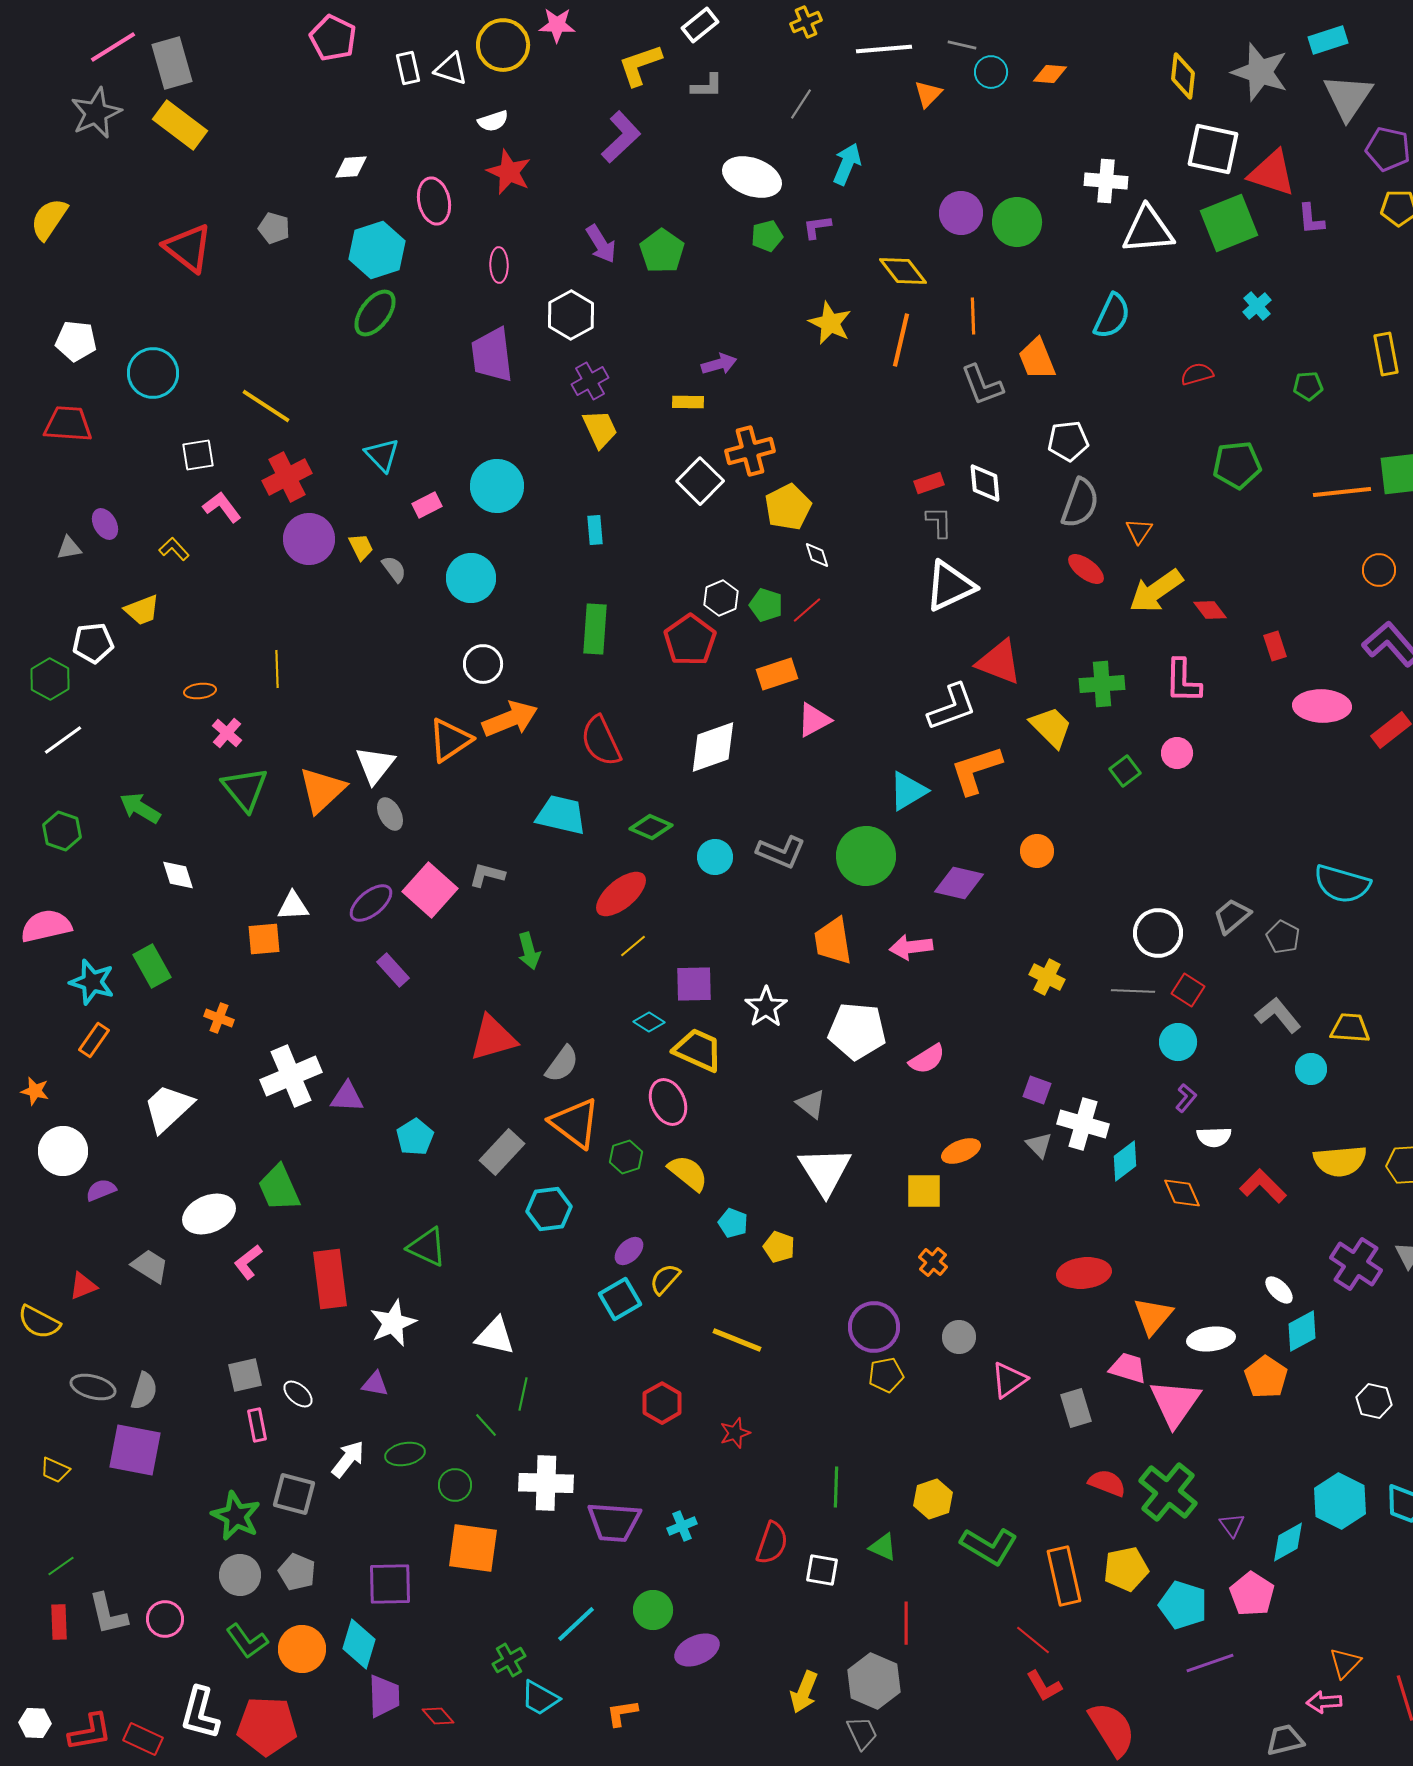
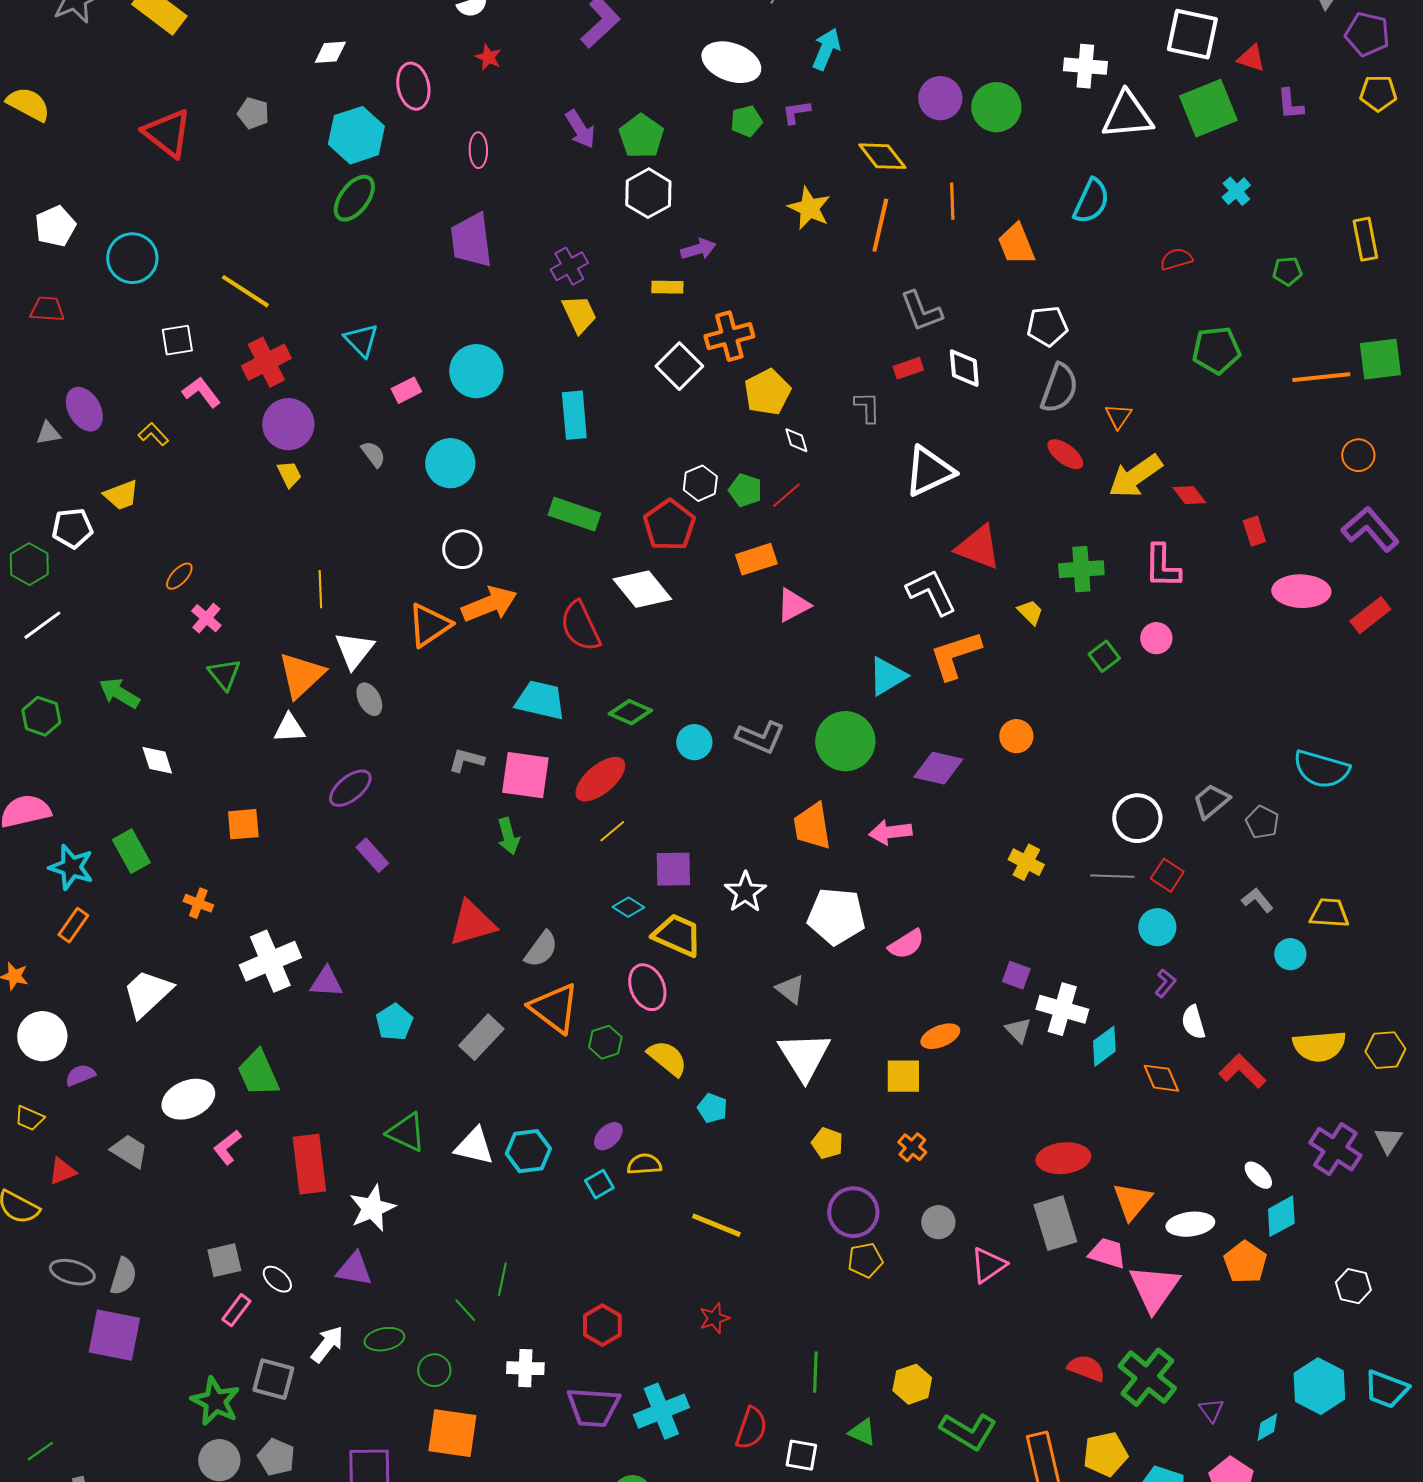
red star: (509, 172) -> (488, 57), size x0.6
red triangle: (1272, 173) -> (1251, 58), size x0.6
yellow semicircle: (49, 219) -> (28, 104), turned 84
white hexagon: (571, 315) -> (648, 193), moved
white pentagon: (76, 341) -> (55, 226), turned -30
gray L-shape: (982, 385) -> (921, 311), moved
red trapezoid: (68, 424) -> (47, 309), size x0.7
gray L-shape: (939, 522) -> (867, 407), moved
purple ellipse: (105, 524) -> (84, 409), size x1.4
cyan rectangle: (595, 530) -> (574, 415), size x1.6
yellow trapezoid: (361, 547) -> (289, 474), moved
green rectangle: (595, 629) -> (574, 514), turned -75
yellow line: (277, 669) -> (320, 589), moved
orange ellipse: (200, 691) -> (179, 576), turned -40
white L-shape: (952, 707) -> (931, 592), turned -96
yellow trapezoid: (1051, 727) -> (1030, 612), size x0.6
white diamond: (713, 747) -> (642, 589), moved, turned 70
green triangle: (245, 789) -> (224, 674), size x0.7
pink square: (430, 890) -> (525, 775), moved, turned -34
white triangle: (293, 906) -> (289, 728), moved
gray L-shape: (1278, 1015) -> (1257, 900), size x0.7
white semicircle: (1214, 1137) -> (1193, 1022), turned 76
cyan hexagon: (549, 1209) -> (528, 1151), moved
yellow pentagon: (779, 1247) -> (827, 1143), moved
yellow semicircle: (665, 1279) -> (644, 1164), turned 44
cyan square: (620, 1299) -> (599, 1184), size x0.7
white triangle: (495, 1336) -> (474, 1146), moved
purple triangle: (375, 1384) -> (354, 1269), size x1.4
red hexagon: (662, 1403) -> (602, 1325), moved
gray rectangle: (1076, 1408) -> (1055, 1223), moved, size x1.4
pink rectangle: (257, 1425) -> (236, 1310), turned 48
yellow trapezoid: (55, 1470) -> (29, 1118), moved
white cross: (546, 1483) -> (525, 1368), size x0.7
cyan cross: (682, 1526) -> (661, 1411), size x1.8
cyan diamond: (1288, 1542) -> (1267, 1427), size x0.7

